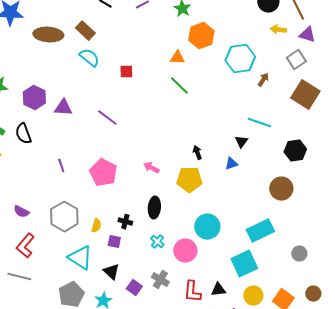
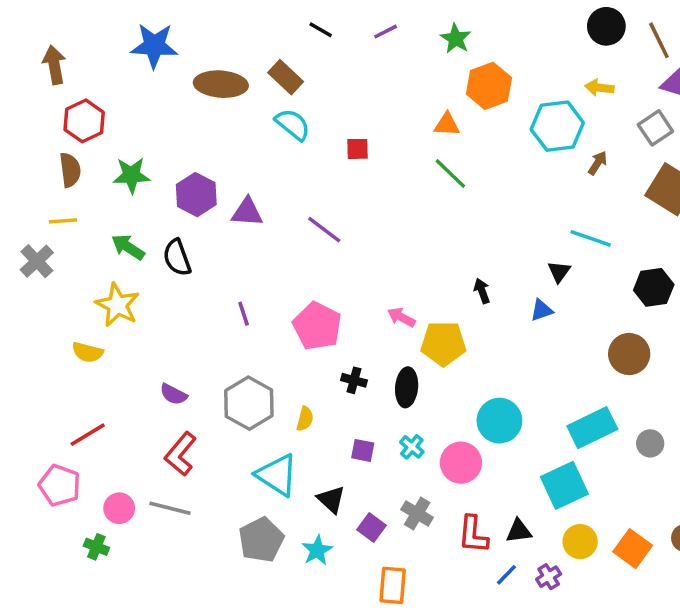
yellow arrow: (278, 30) -> (599, 88), moved
yellow pentagon: (189, 180) -> (443, 343), moved
black cross: (125, 222) -> (354, 380), moved
purple square: (114, 242) -> (363, 450), moved
gray circle: (299, 254) -> (650, 443), moved

